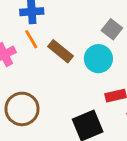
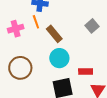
cyan circle: (98, 59) -> (59, 58), moved

